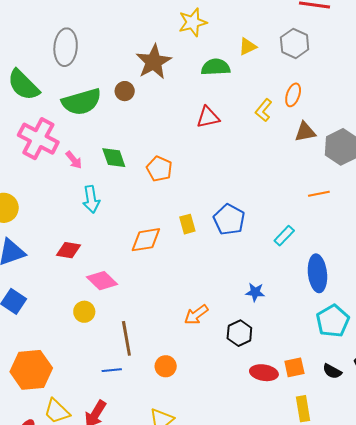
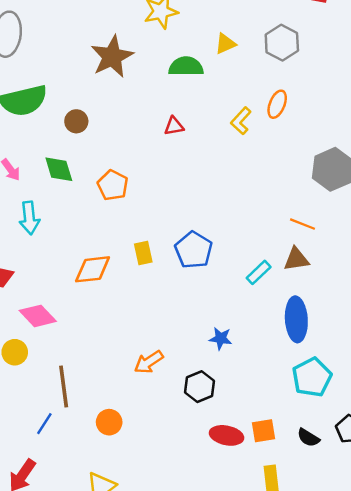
brown circle: (125, 91) -> (76, 121), moved
red triangle: (208, 117) -> (174, 126), size x0.7
brown triangle: (305, 132) -> (296, 259), moved
orange line: (319, 194) -> (303, 224), turned 30
blue line: (112, 370) -> (44, 424), turned -54

